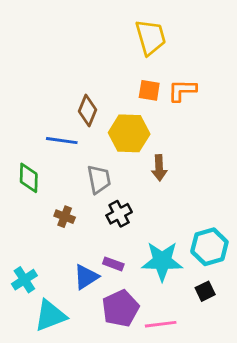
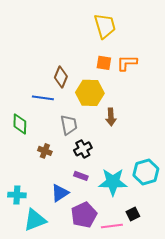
purple rectangle: (113, 264) -> (81, 176), moved
cyan cross: (24, 280) -> (17, 195), turned 36
black square: (205, 291) -> (133, 214), moved

